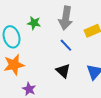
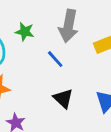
blue line: (66, 45) -> (55, 59), moved

